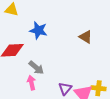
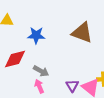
brown triangle: (86, 37) -> (82, 33), size x1.6

